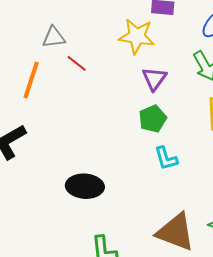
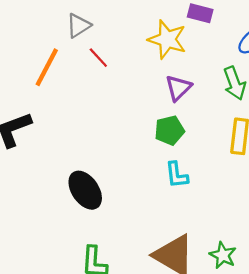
gray triangle: (54, 37) -> (78, 26), turned -35
black ellipse: (85, 186) -> (85, 190), turned 42

